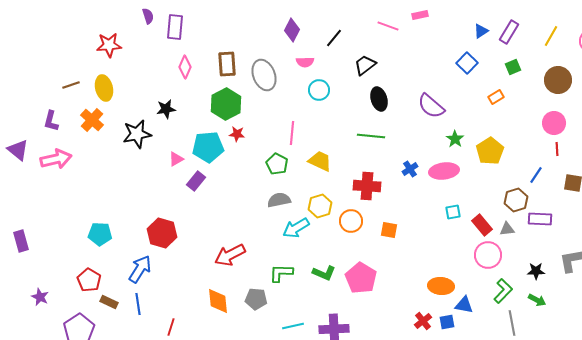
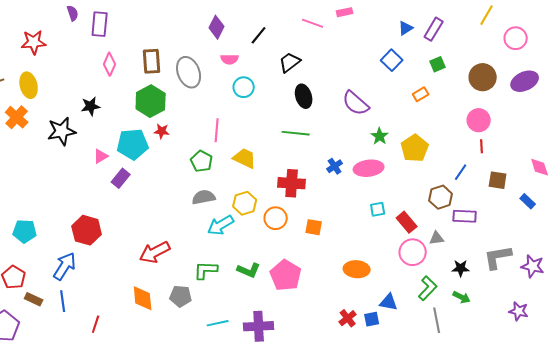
yellow line: (551, 36) -> (487, 15), moved
gray triangle: (507, 229) -> (437, 238), moved
orange ellipse: (441, 286) -> (357, 269), moved

